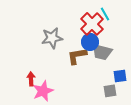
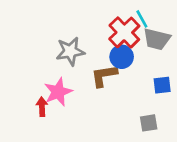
gray trapezoid: (102, 52) -> (157, 39), moved
blue square: (120, 76) -> (162, 85), moved
pink star: (43, 91) -> (58, 92), moved

